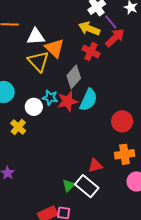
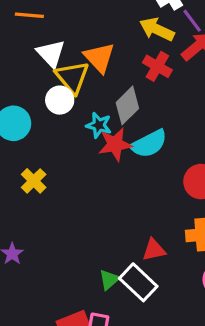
white triangle: (36, 36) -> (51, 53), moved, turned 48
cyan star: (50, 98) -> (99, 125), moved
cyan semicircle: (88, 100) -> (149, 144), turned 35
white circle: (34, 107) -> (60, 100), moved

